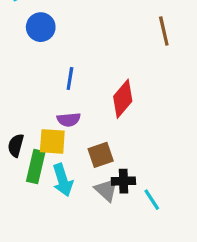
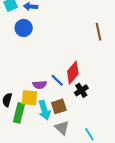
blue line: (70, 79) -> (57, 80), moved, turned -56
cyan arrow: (63, 180) -> (44, 110), moved
black cross: (123, 181) -> (81, 90), moved, turned -32

